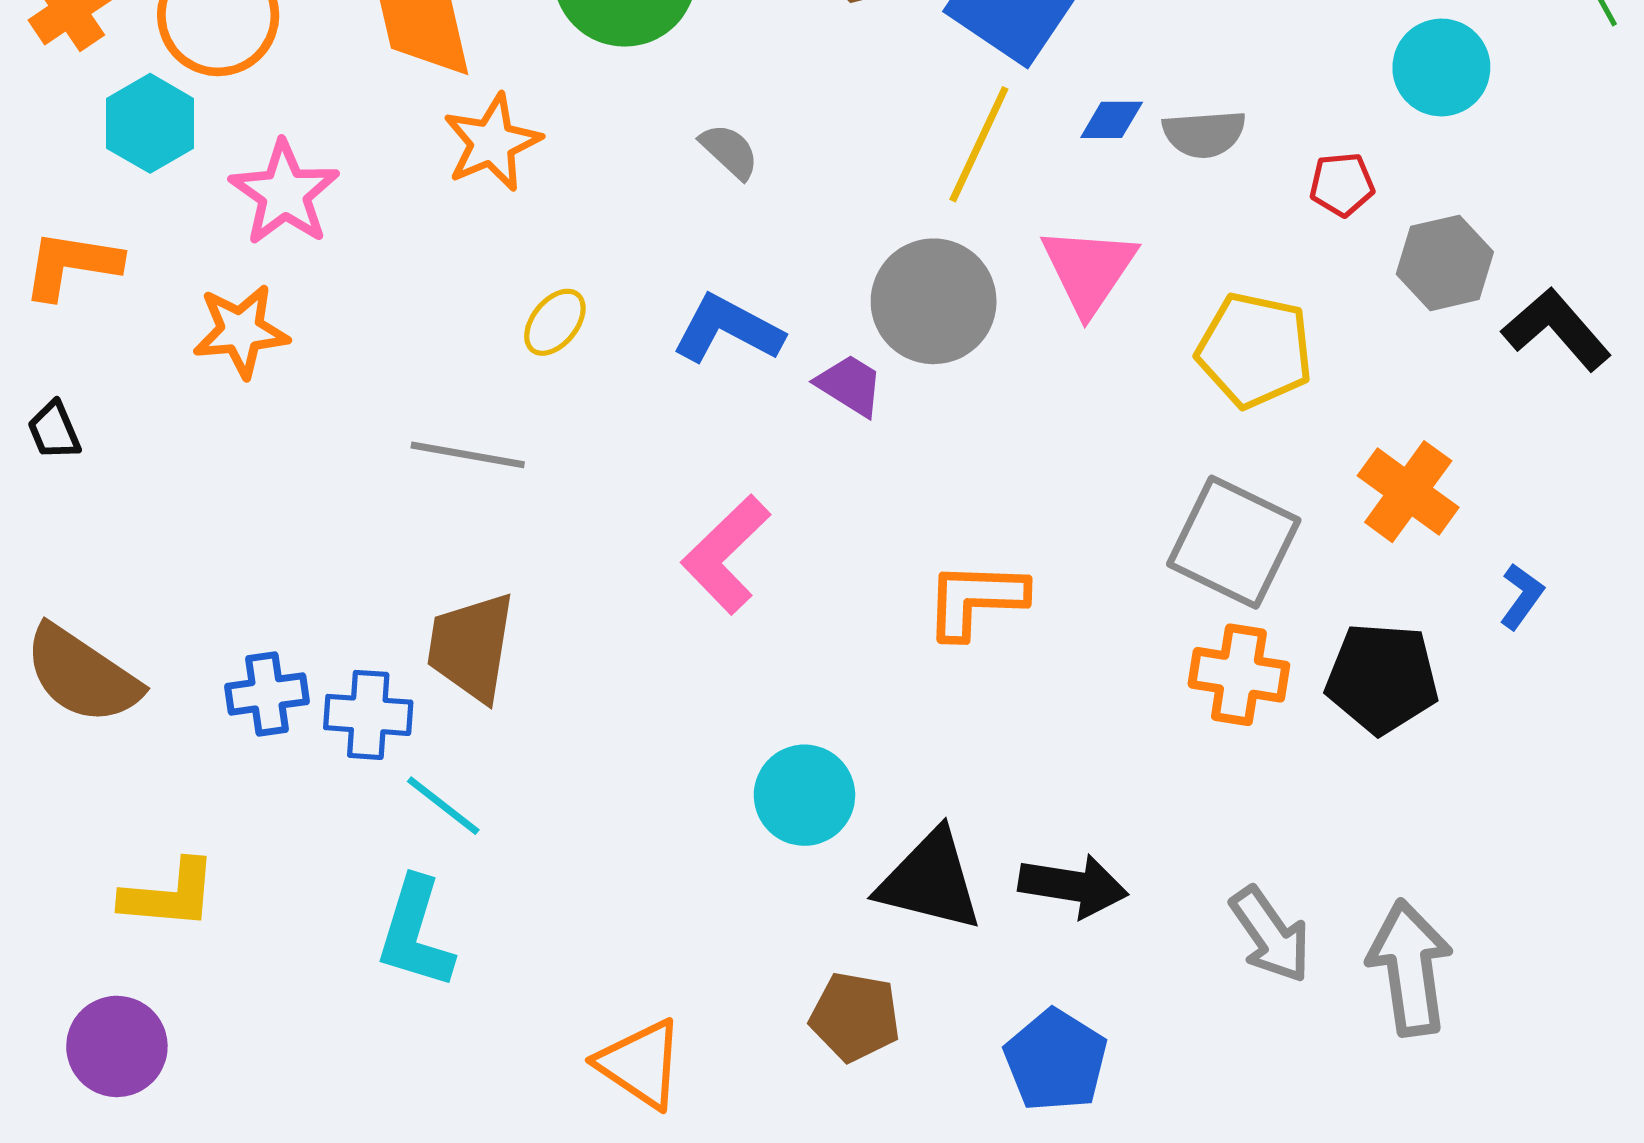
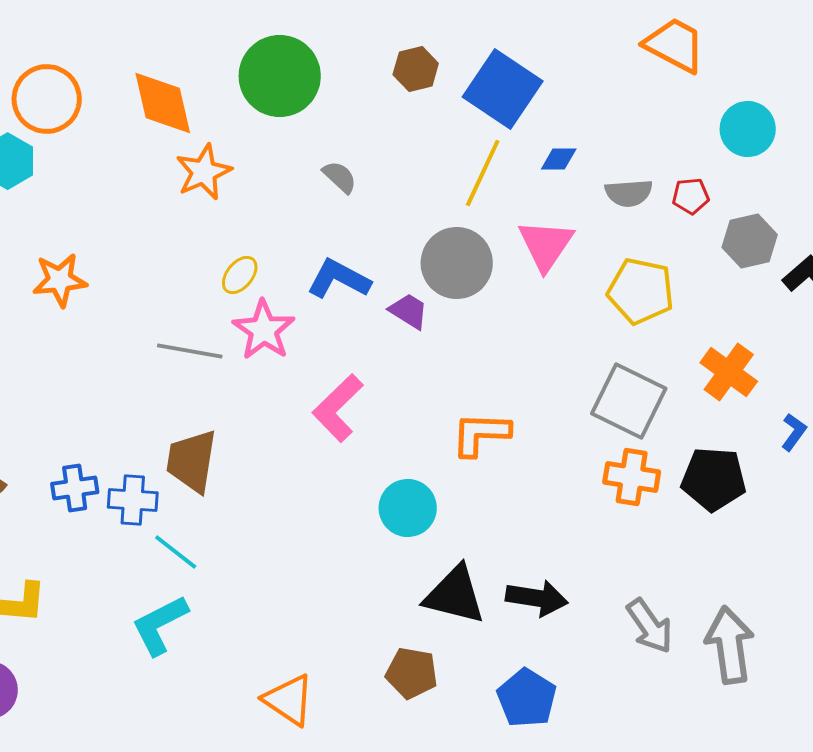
gray semicircle: (1204, 134) -> (629, 193), moved
pink star: (284, 193) -> (264, 330), moved
cyan circle: (804, 795) -> (408, 508), moved
cyan L-shape: (415, 933) -> (160, 625), turned 46

